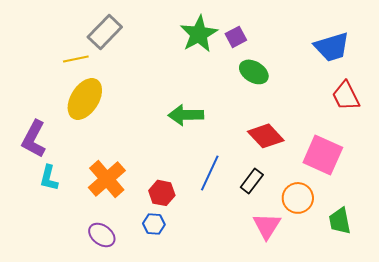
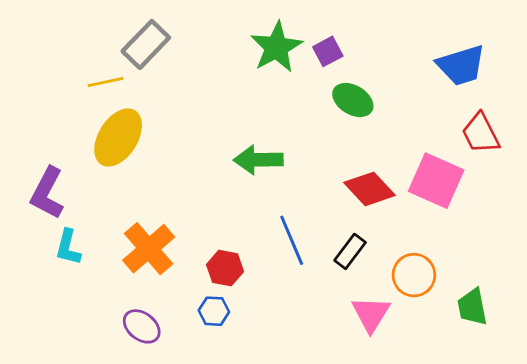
pink square: (323, 155) -> (436, 181), moved
blue line: (210, 173) -> (292, 240), turned -48

